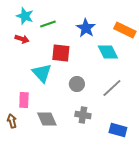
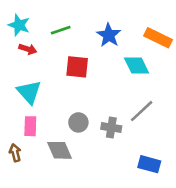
cyan star: (25, 16) -> (19, 25), moved
cyan triangle: (42, 73) -> (29, 92), moved
gray circle: (77, 84) -> (78, 122), moved
gray cross: (83, 115) -> (111, 128), moved

